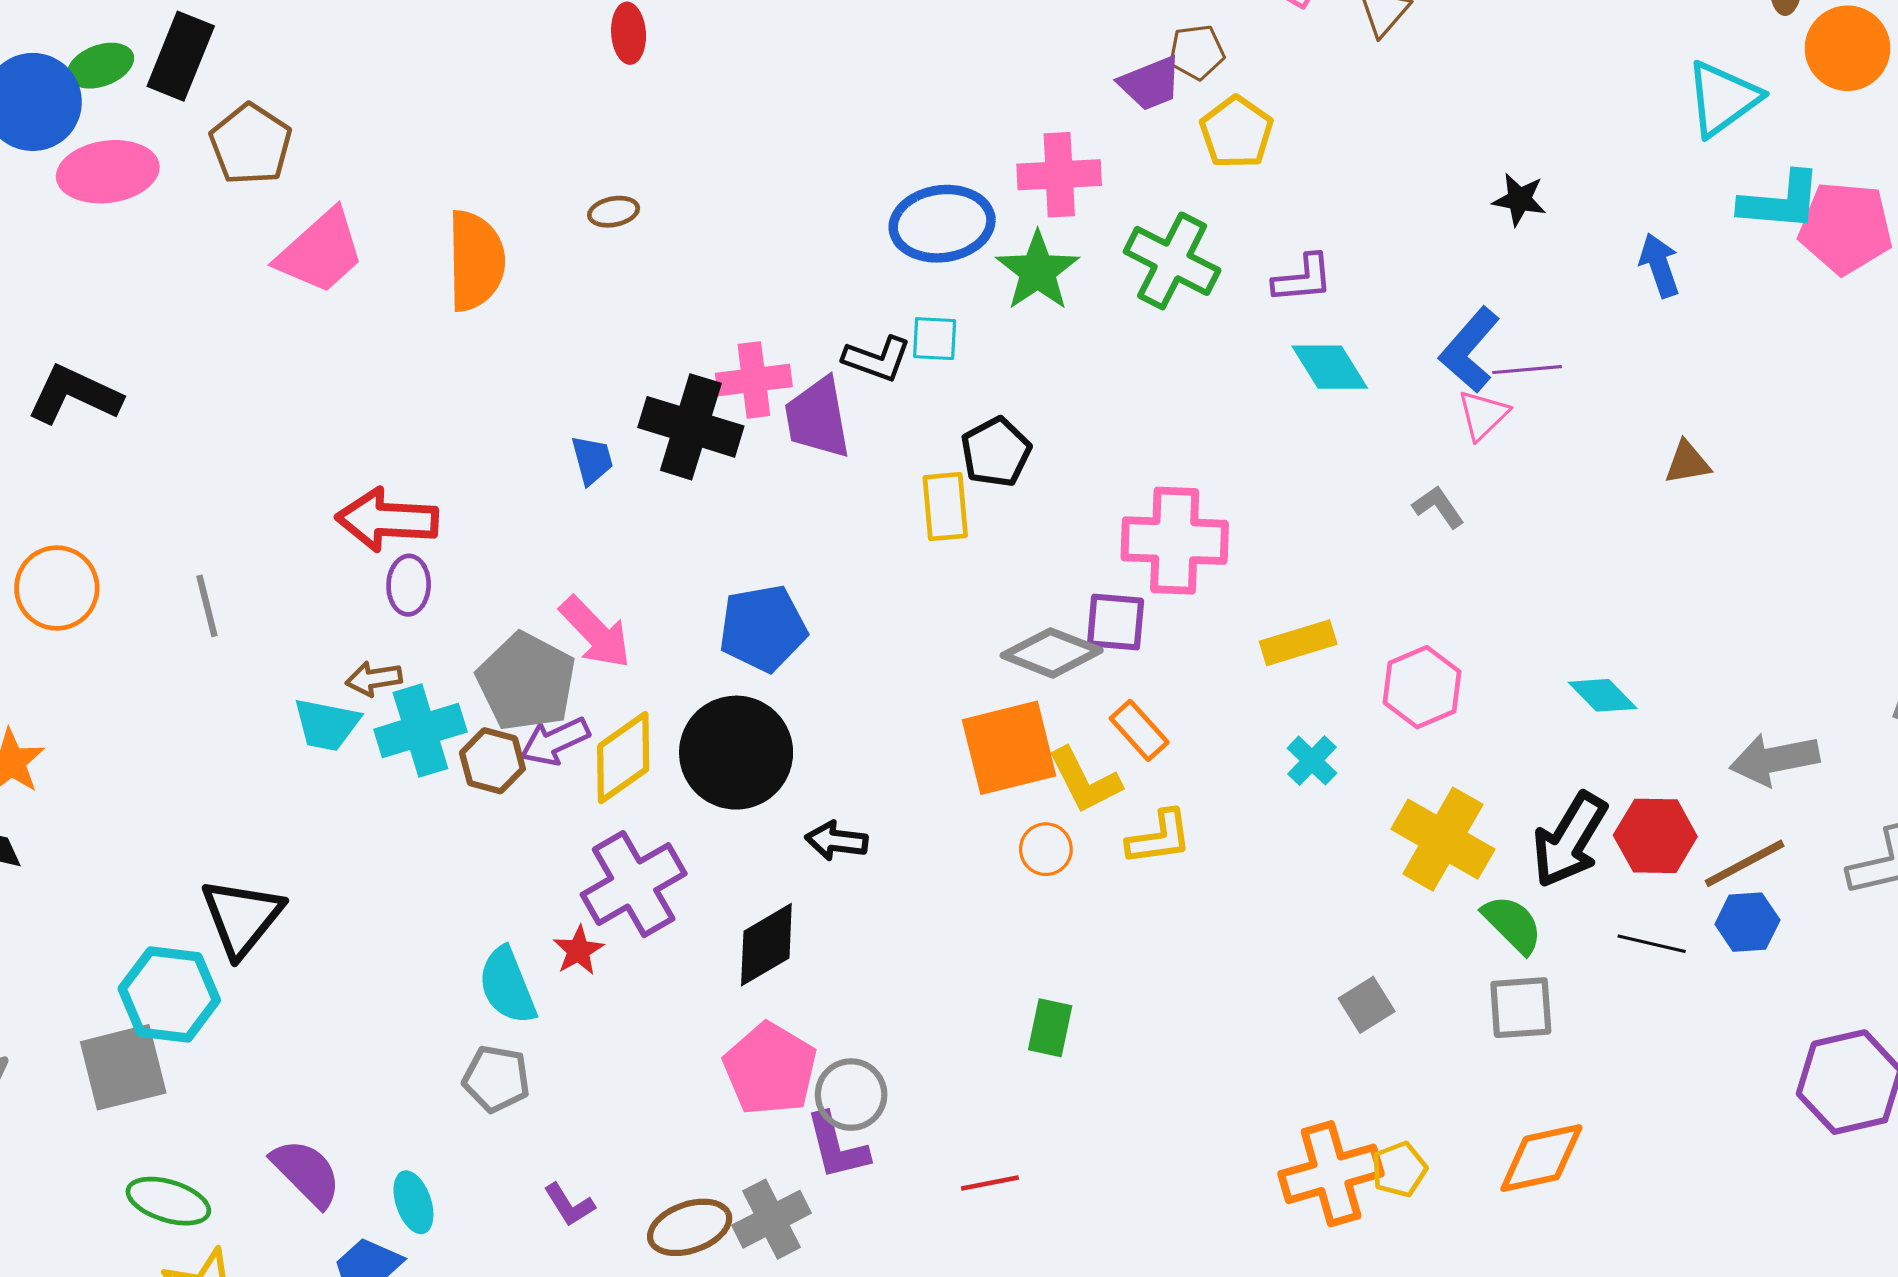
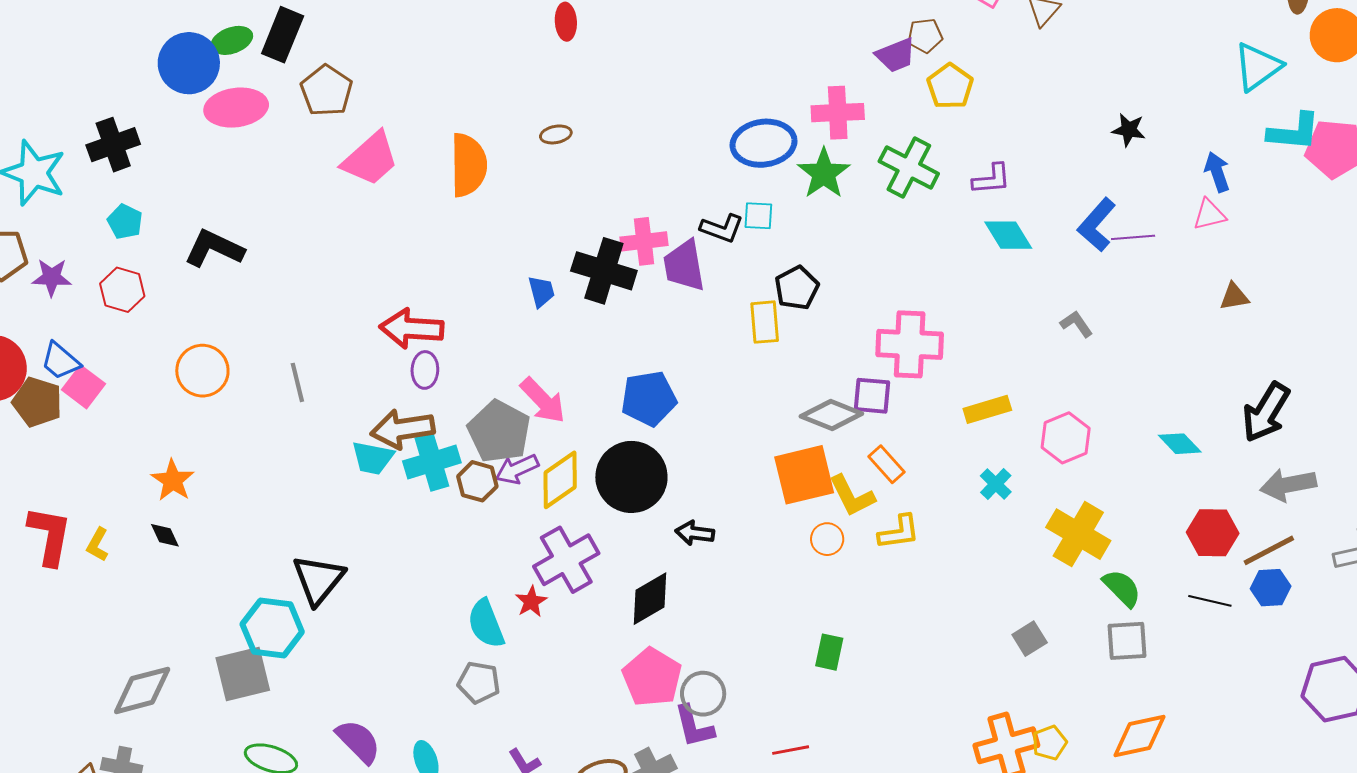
pink triangle: (1483, 415) -> (1209, 215), moved, turned 30
brown arrow: (374, 679) -> (403, 429), size x1.8
black arrow: (1569, 840) -> (1266, 412), moved

